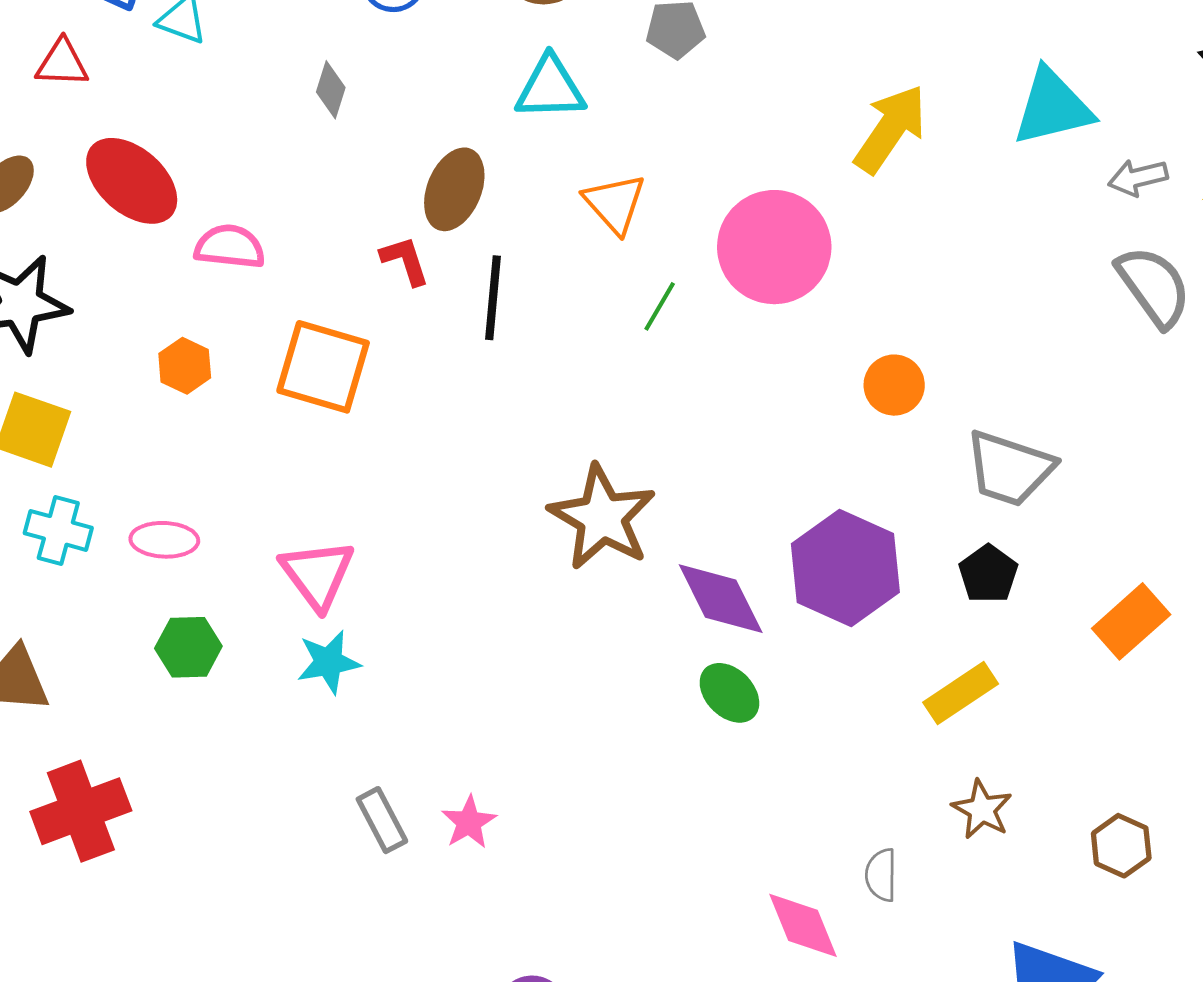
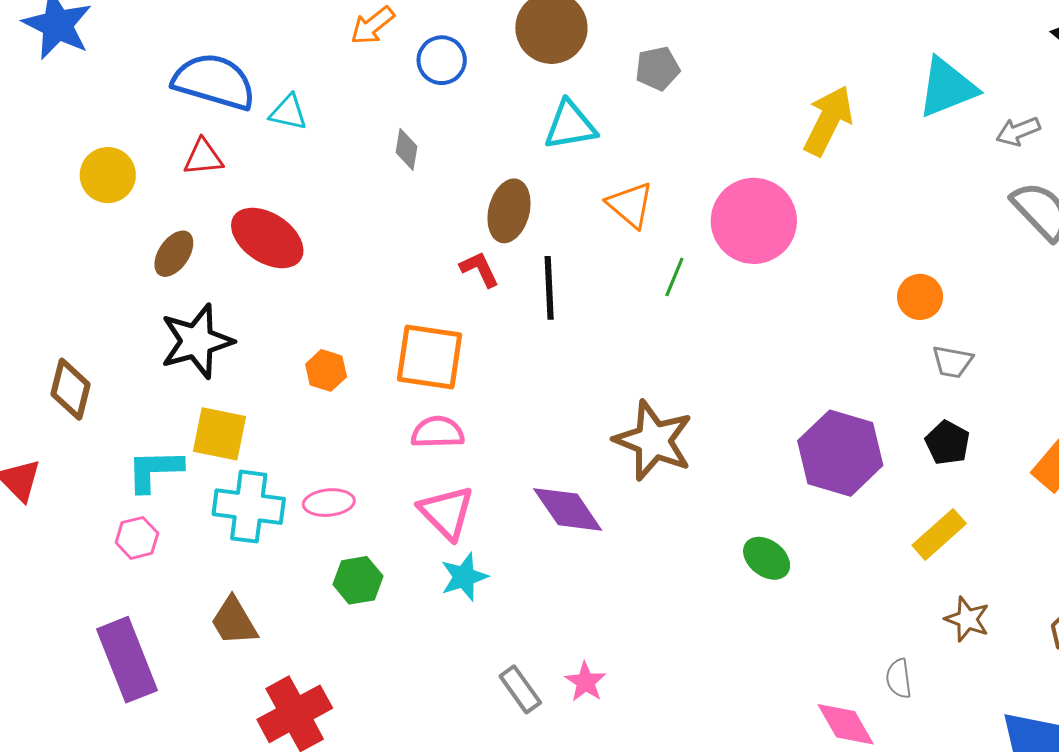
pink semicircle: (230, 247) -> (438, 432), moved
orange circle: (894, 385) -> (920, 297), moved
gray trapezoid: (1010, 468) -> (952, 362), size x0.6
cyan cross: (58, 530) -> (249, 507), size x1.4
purple diamond: (721, 599) -> (568, 509), moved

